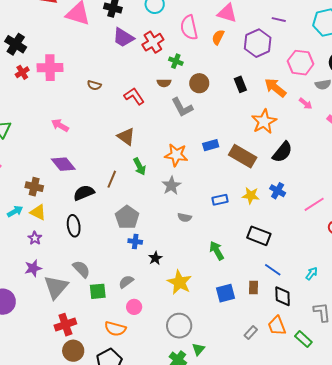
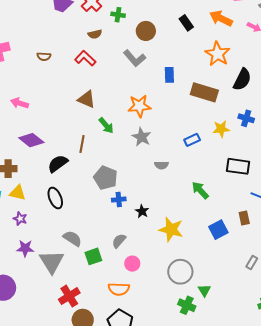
brown semicircle: (164, 83) -> (95, 34), moved
blue rectangle: (211, 145) -> (169, 75), moved, turned -63
purple star: (33, 268) -> (25, 248), turned 30

